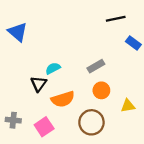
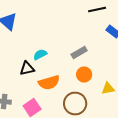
black triangle: (39, 84) -> (27, 68), turned 42

